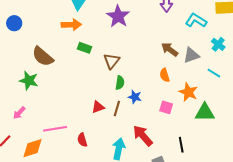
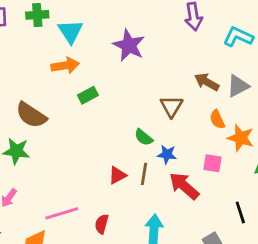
green rectangle: (85, 48) -> (88, 95), turned -40
brown triangle: (112, 61) -> (171, 106), moved
orange semicircle: (165, 75) -> (217, 119), moved
green semicircle: (120, 83) -> (144, 137), turned 128
red arrow: (143, 136) -> (184, 186), moved
red semicircle: (82, 140) -> (102, 224), turned 40

